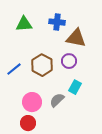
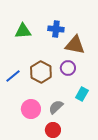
cyan rectangle: (75, 87) -> (82, 94), moved
red circle: (28, 123) -> (53, 130), moved

